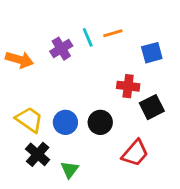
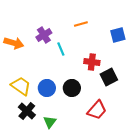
cyan line: (88, 37) -> (61, 49), moved
blue square: (152, 53) -> (118, 35), moved

